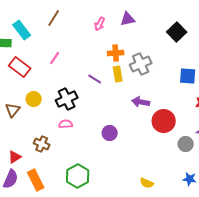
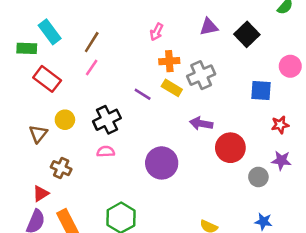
brown line: (54, 18) -> (92, 42), moved
purple triangle: (128, 19) -> (209, 27), moved
pink arrow: (100, 24) -> (157, 32), moved
yellow rectangle: (118, 74) -> (172, 88), turned -49
purple circle: (110, 133) -> (162, 163), size x1.6
brown cross: (42, 144) -> (61, 168), moved

